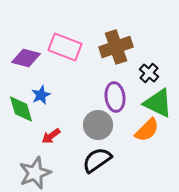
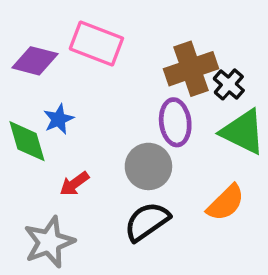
brown cross: (116, 47) -> (191, 69), moved
orange semicircle: (147, 130) -> (226, 203), moved

